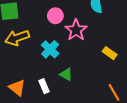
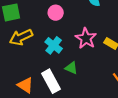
pink star: (76, 30) -> (86, 38), moved
white rectangle: (44, 86) -> (51, 81), size x1.6

